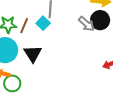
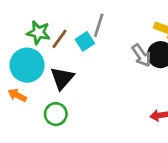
green circle: (12, 83) -> (56, 114), moved

